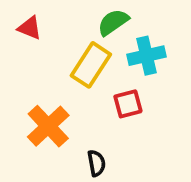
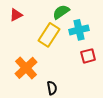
red triangle: (30, 28) -> (16, 15), turned -48
red square: (128, 104) -> (88, 56), moved

